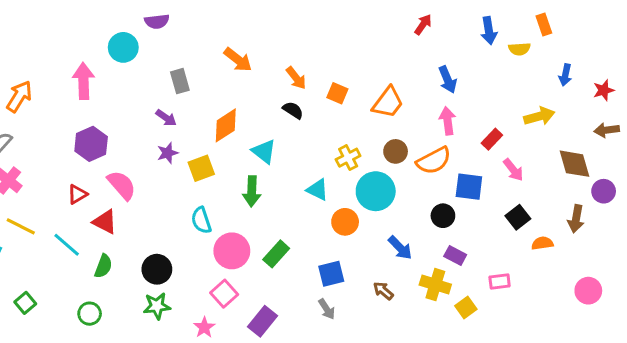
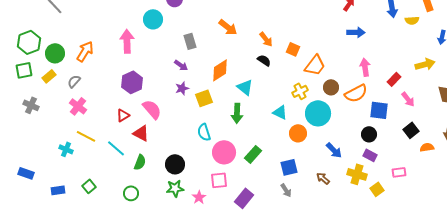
blue arrow: (448, 80) -> (356, 32), moved, turned -66
orange trapezoid: (388, 102) -> (315, 65), moved
black circle: (443, 216) -> (369, 134), moved
pink square: (224, 294) -> (219, 180), turned 36
pink star: (204, 327) -> (199, 197), moved

